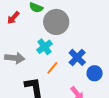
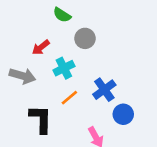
red arrow: (13, 18) -> (41, 47), moved
gray circle: (56, 22) -> (85, 38), size x0.6

